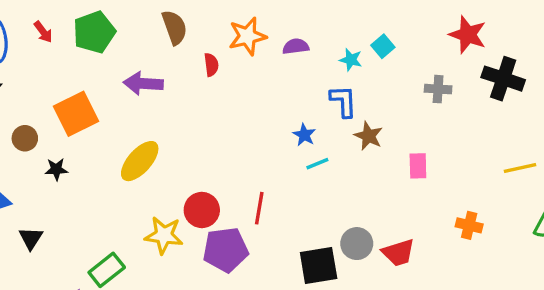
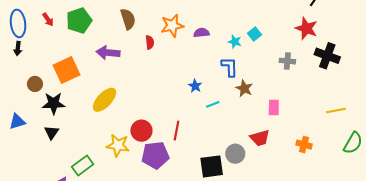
blue star: (304, 135) -> (195, 86), moved
black star: (56, 169) -> (54, 103), size x1.6
black triangle: (31, 238) -> (52, 132), moved
red trapezoid: (398, 253) -> (260, 138), moved

